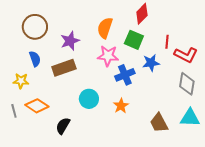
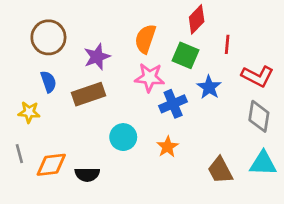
red line: (167, 42) -> (227, 44), moved
blue star: (151, 63) -> (209, 87), turned -30
orange diamond: (37, 106) -> (51, 165), moved, turned -40
black semicircle: (63, 126) -> (87, 174), turned -120

